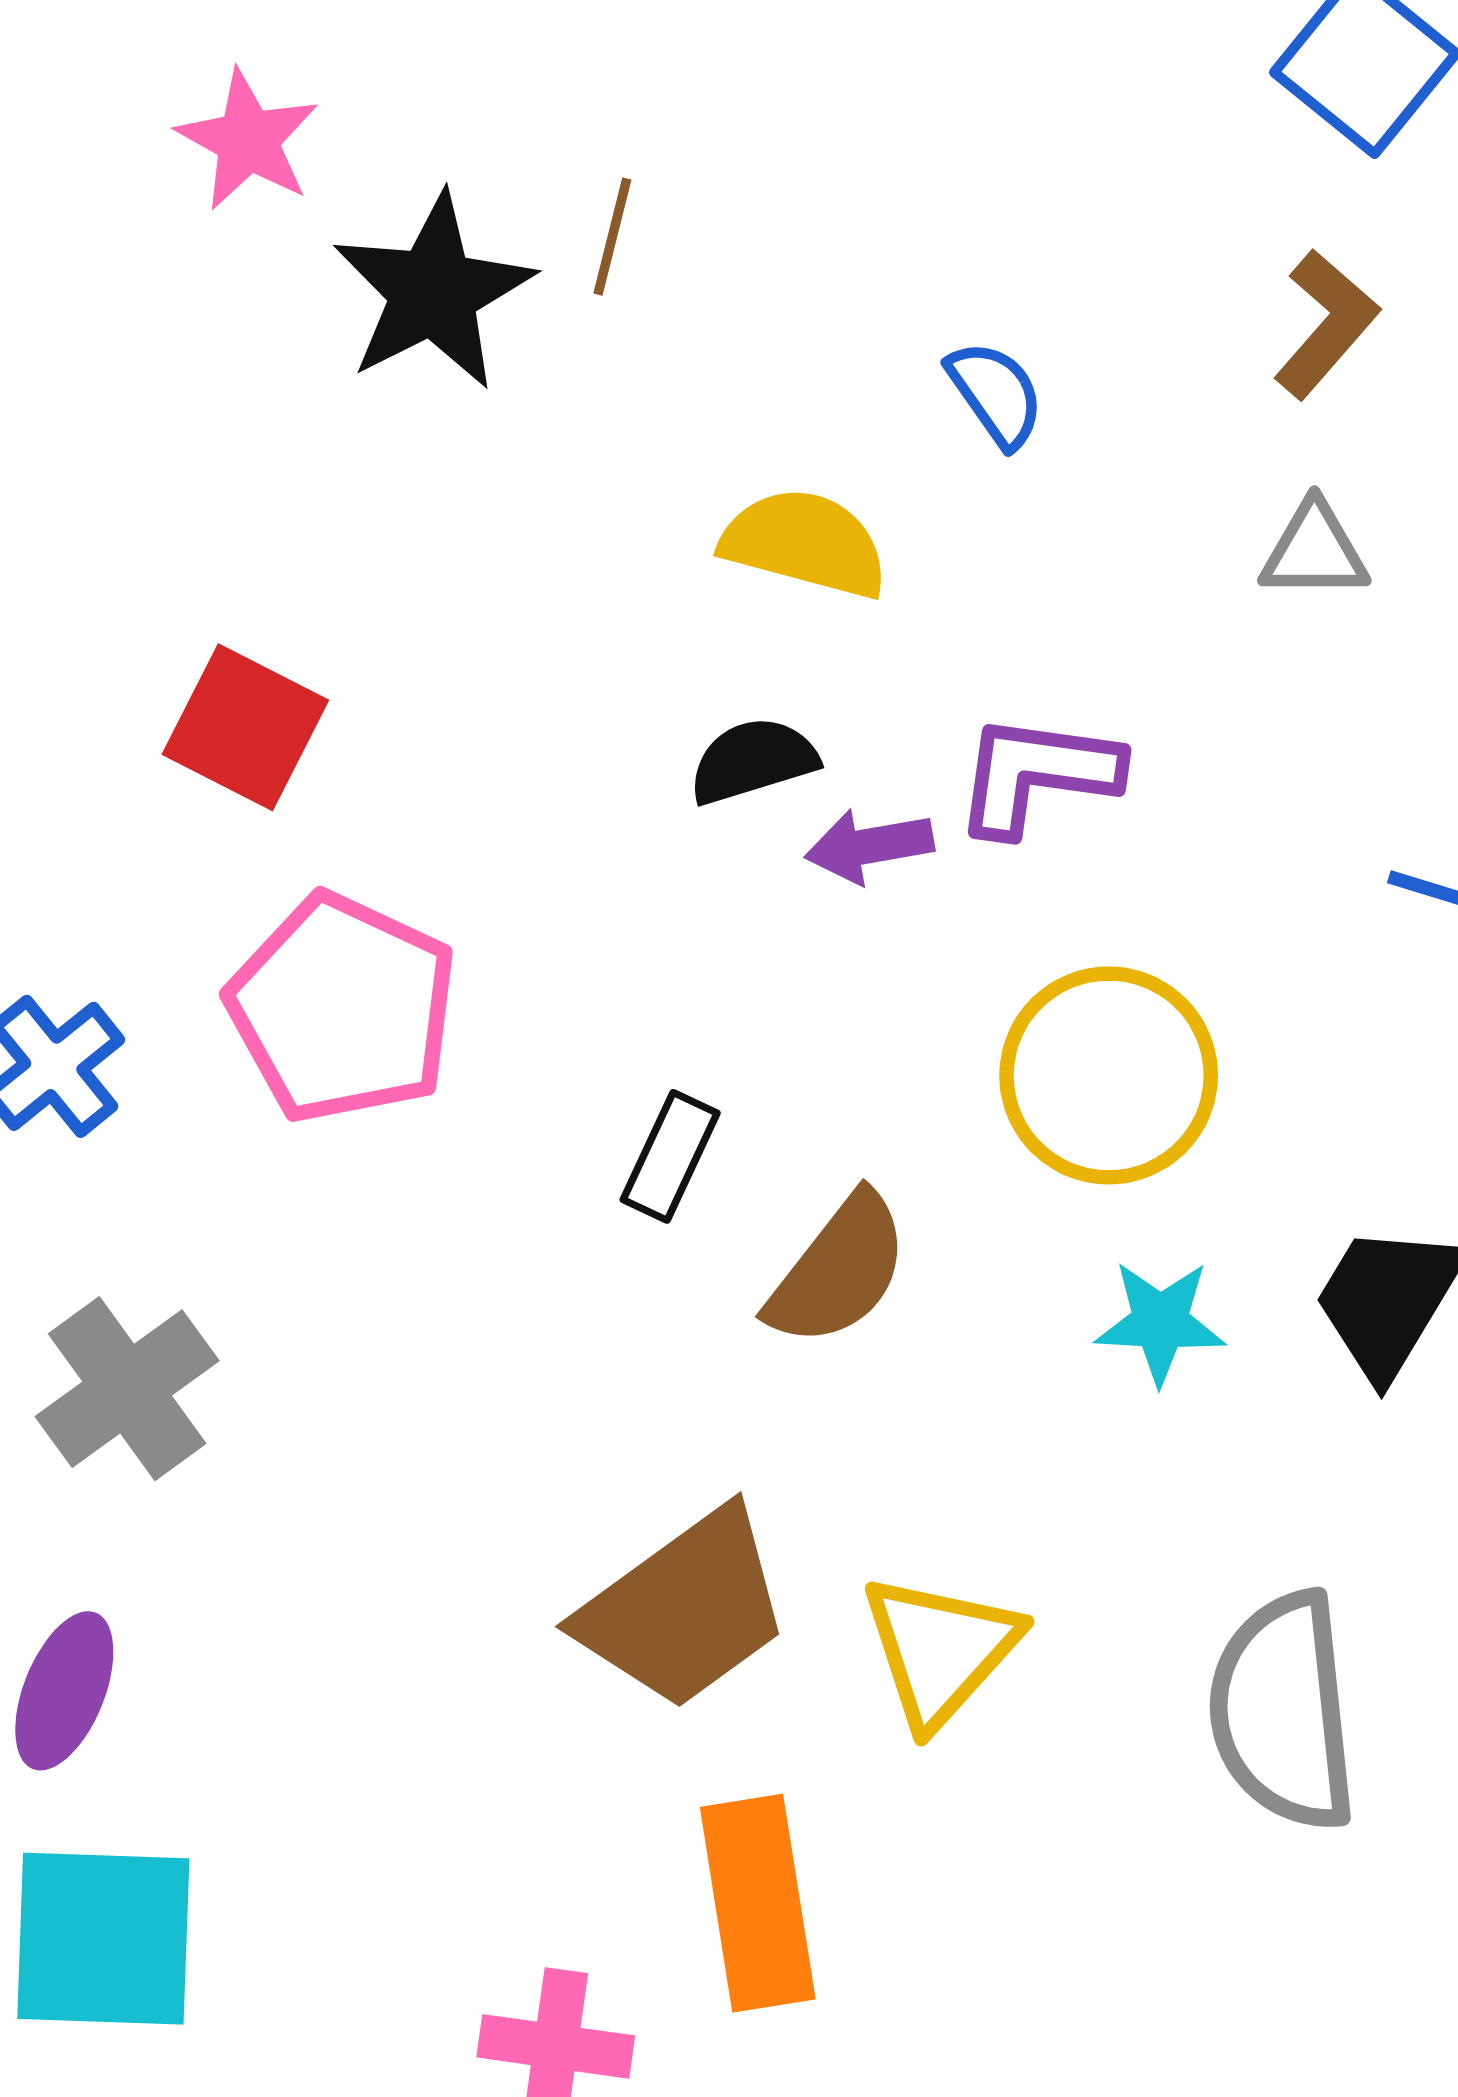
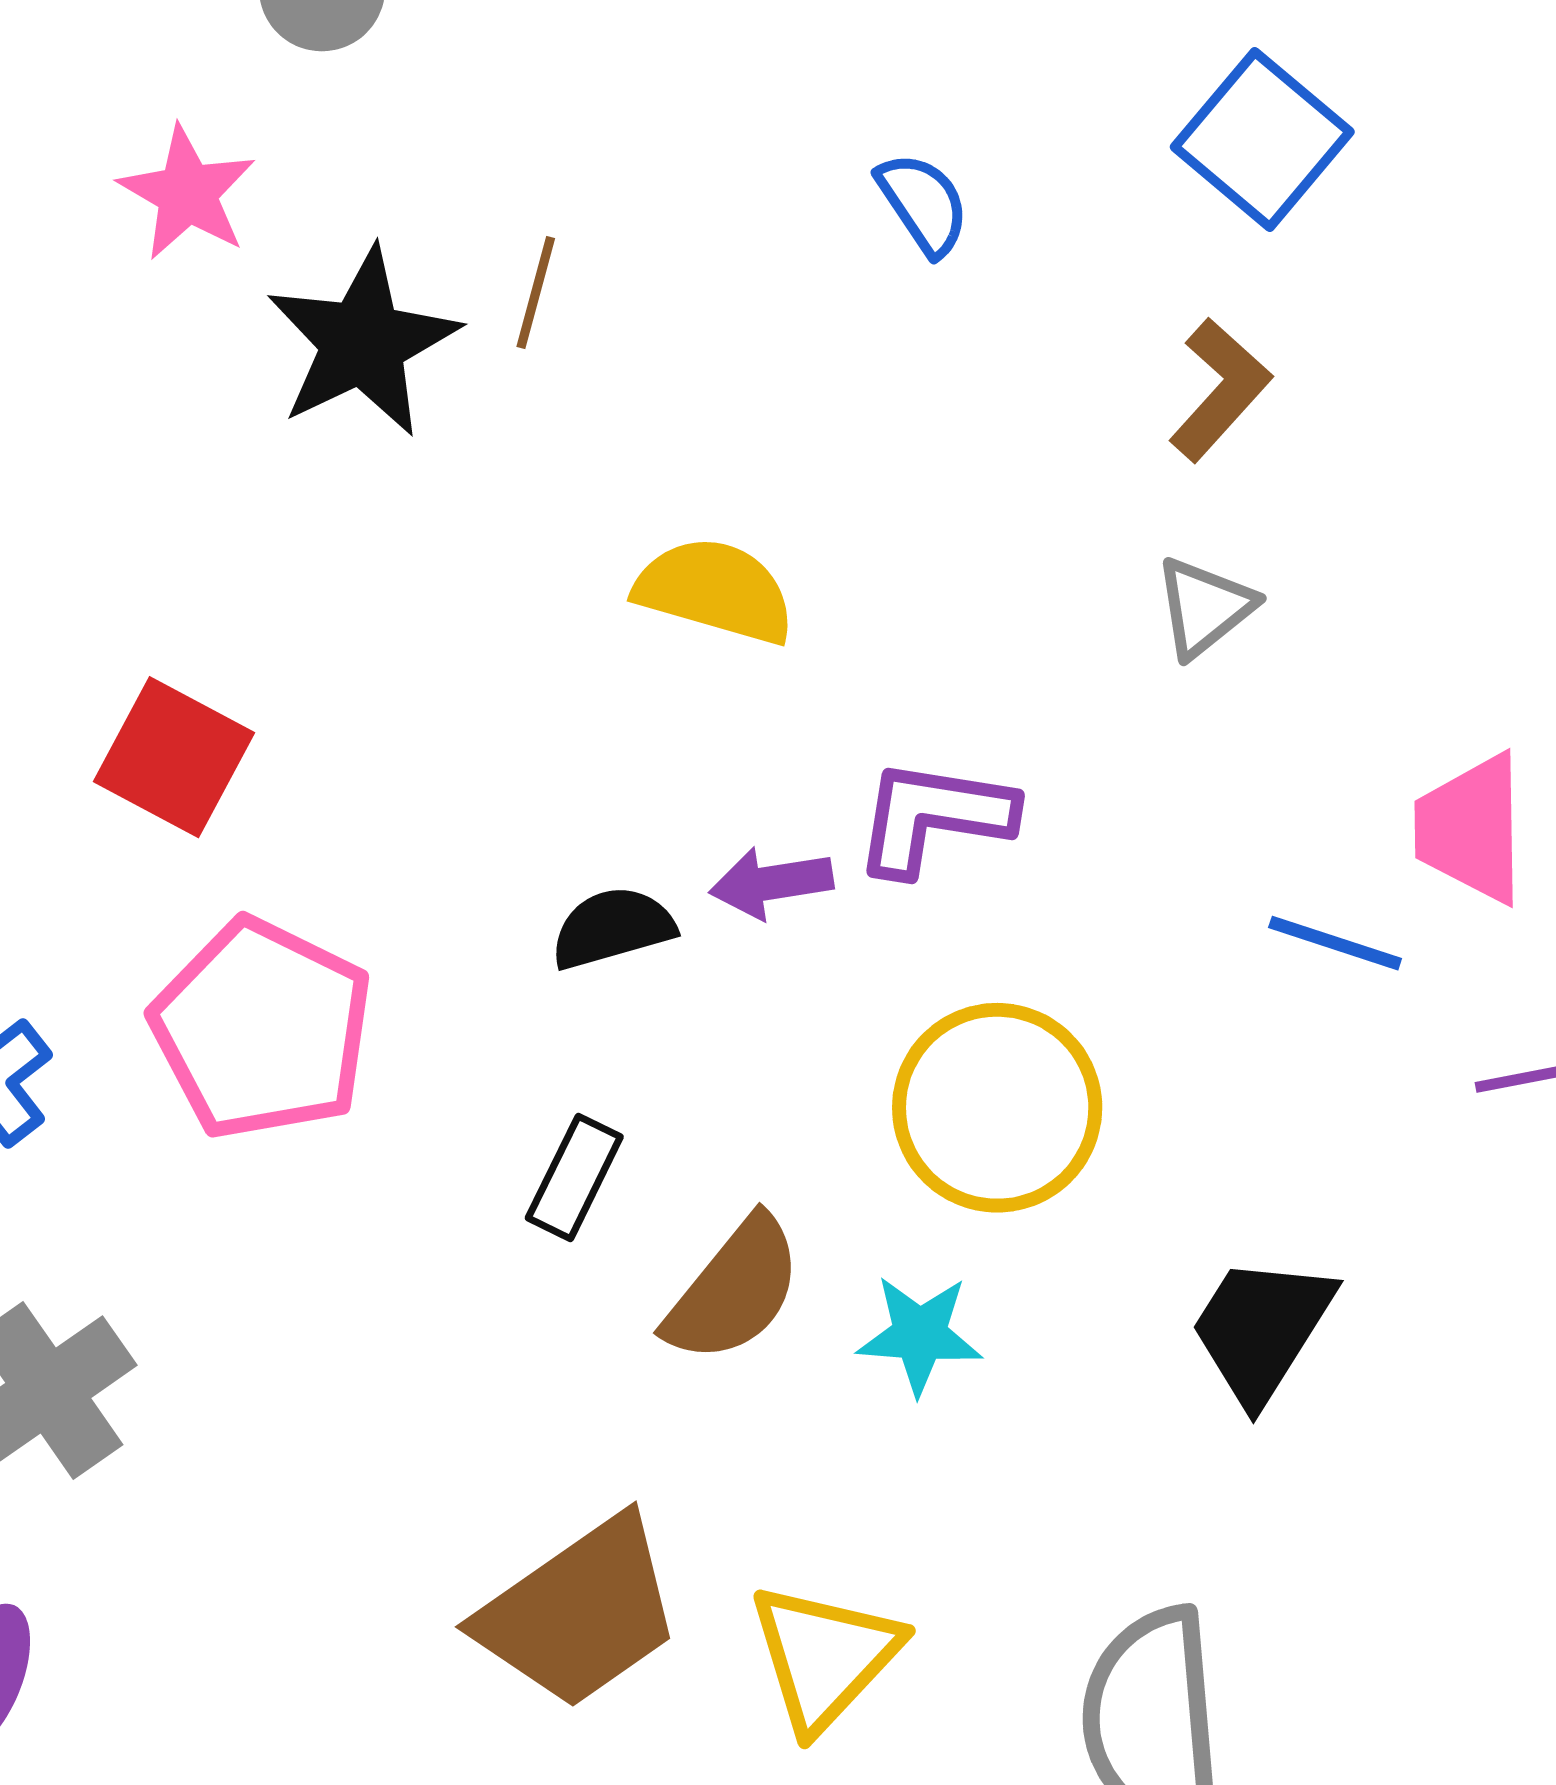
blue semicircle: (996, 394) -> (923, 204), moved
gray triangle: (1314, 551) -> (1204, 607), turned -40
black semicircle: (753, 761) -> (613, 928), moved
cyan star: (1160, 1322) -> (920, 1335), moved

